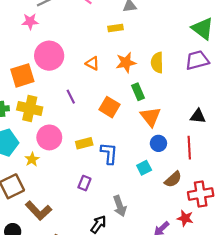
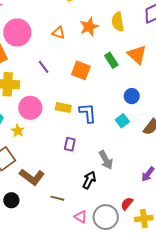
green rectangle: (138, 92) -> (111, 60), moved
orange triangle: (150, 117) -> (137, 55), moved
yellow rectangle: (84, 143) -> (63, 108), turned 35

